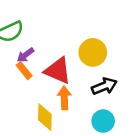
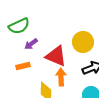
orange rectangle: (24, 71) -> (23, 66), moved, turned -64

